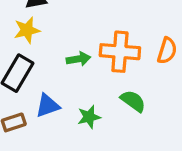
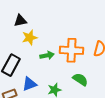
yellow star: (27, 30) -> (30, 38), moved

